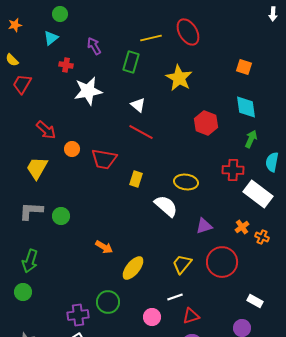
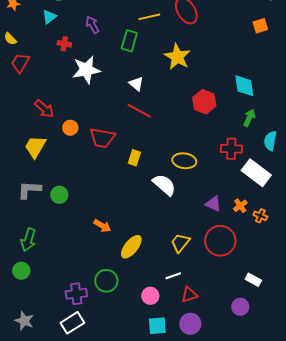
orange square: (244, 67) -> (260, 26), moved, turned -35
purple triangle: (204, 226) -> (213, 204), moved, turned 42

